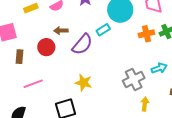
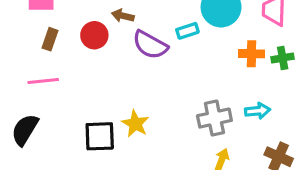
purple semicircle: (82, 44) -> (150, 45), turned 65
yellow star: (84, 83) -> (135, 124), moved
pink line: (33, 84) -> (43, 81), moved

